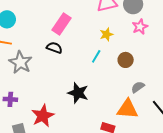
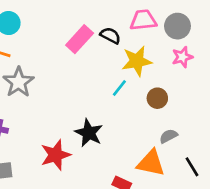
yellow star: (106, 34) -> (137, 61), size x1.6
black semicircle: (54, 48) -> (110, 36), moved
red star: (43, 116) -> (56, 155), moved

